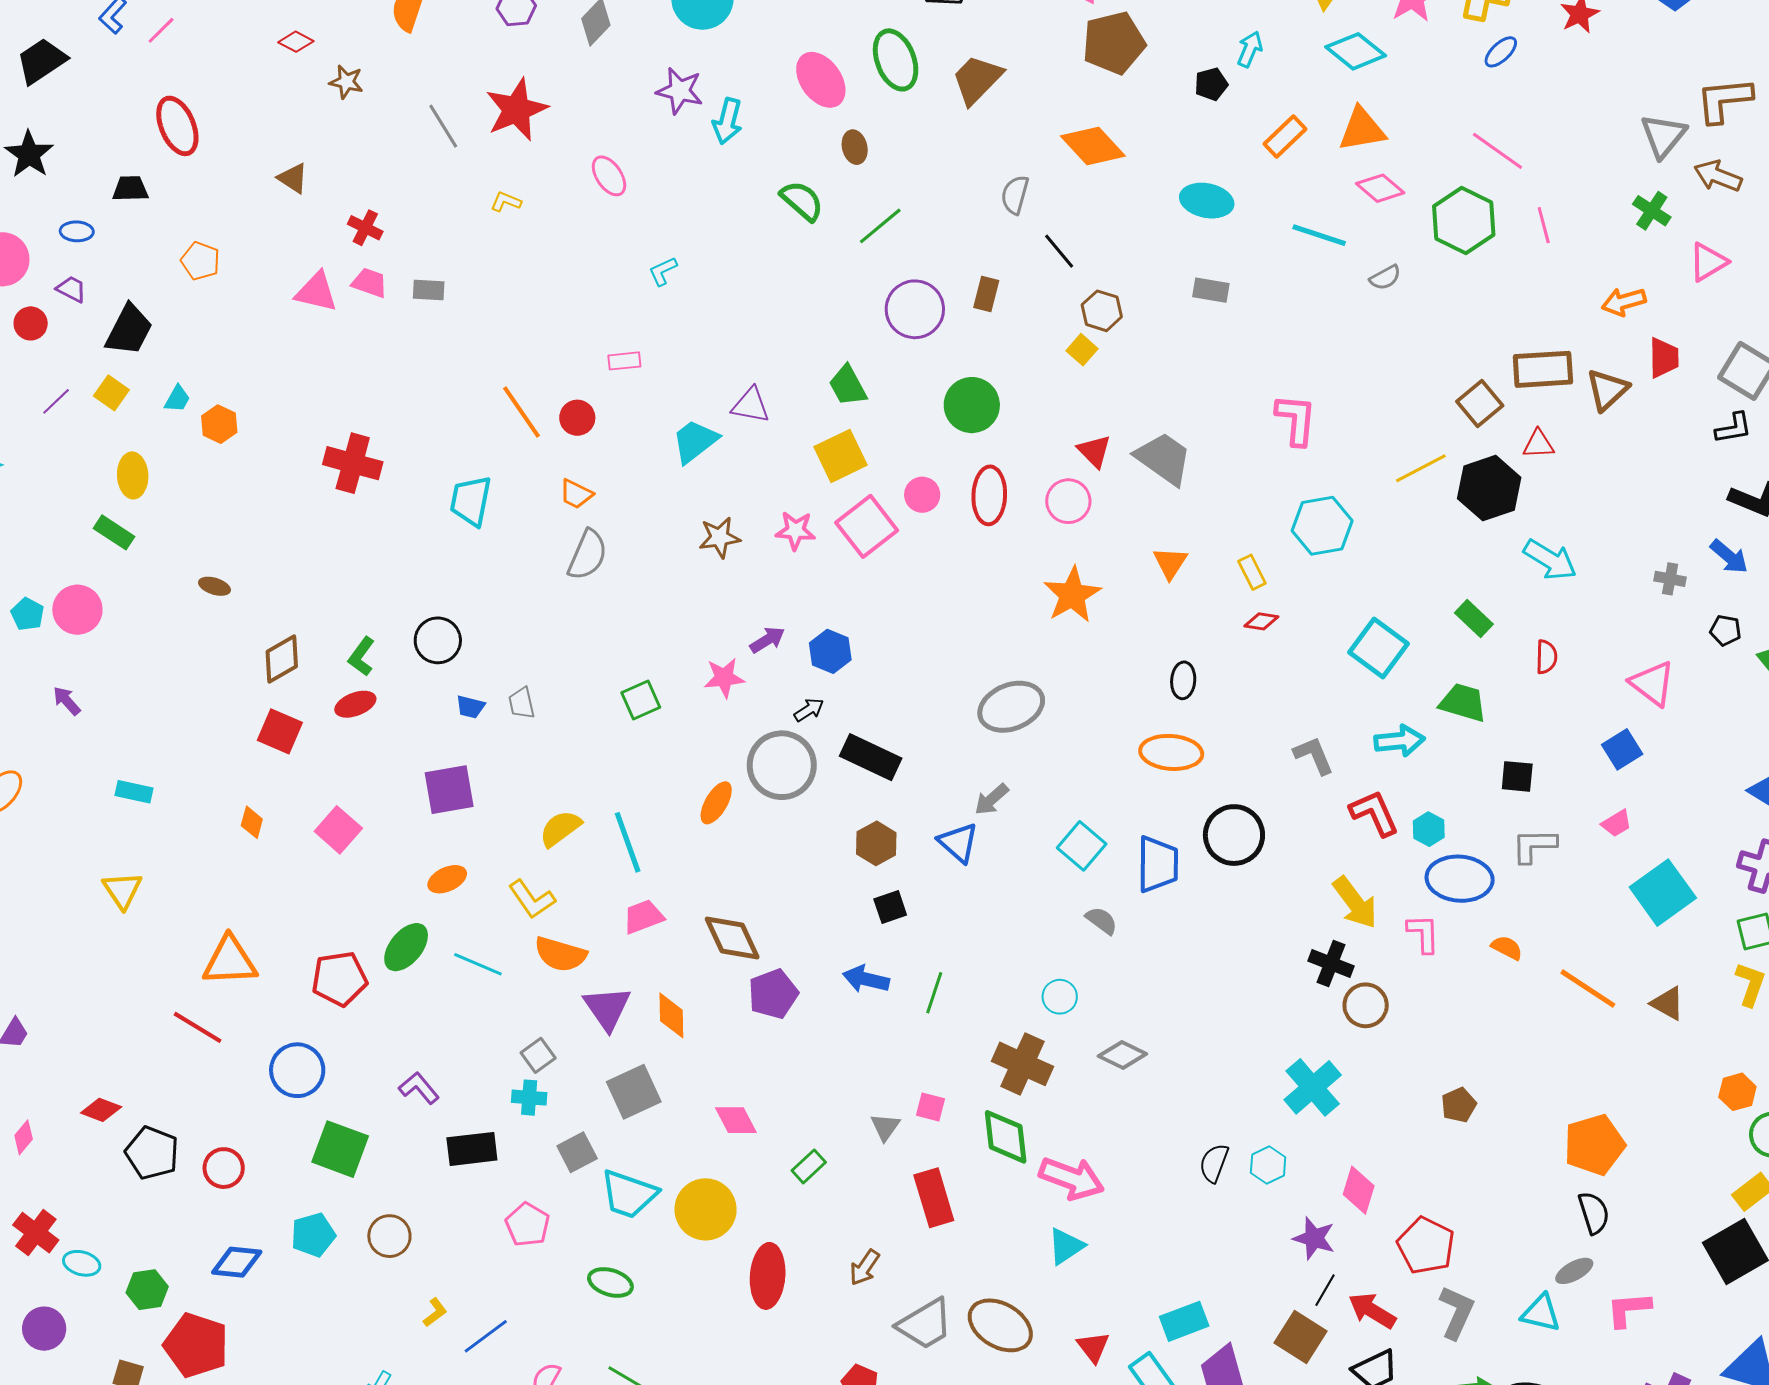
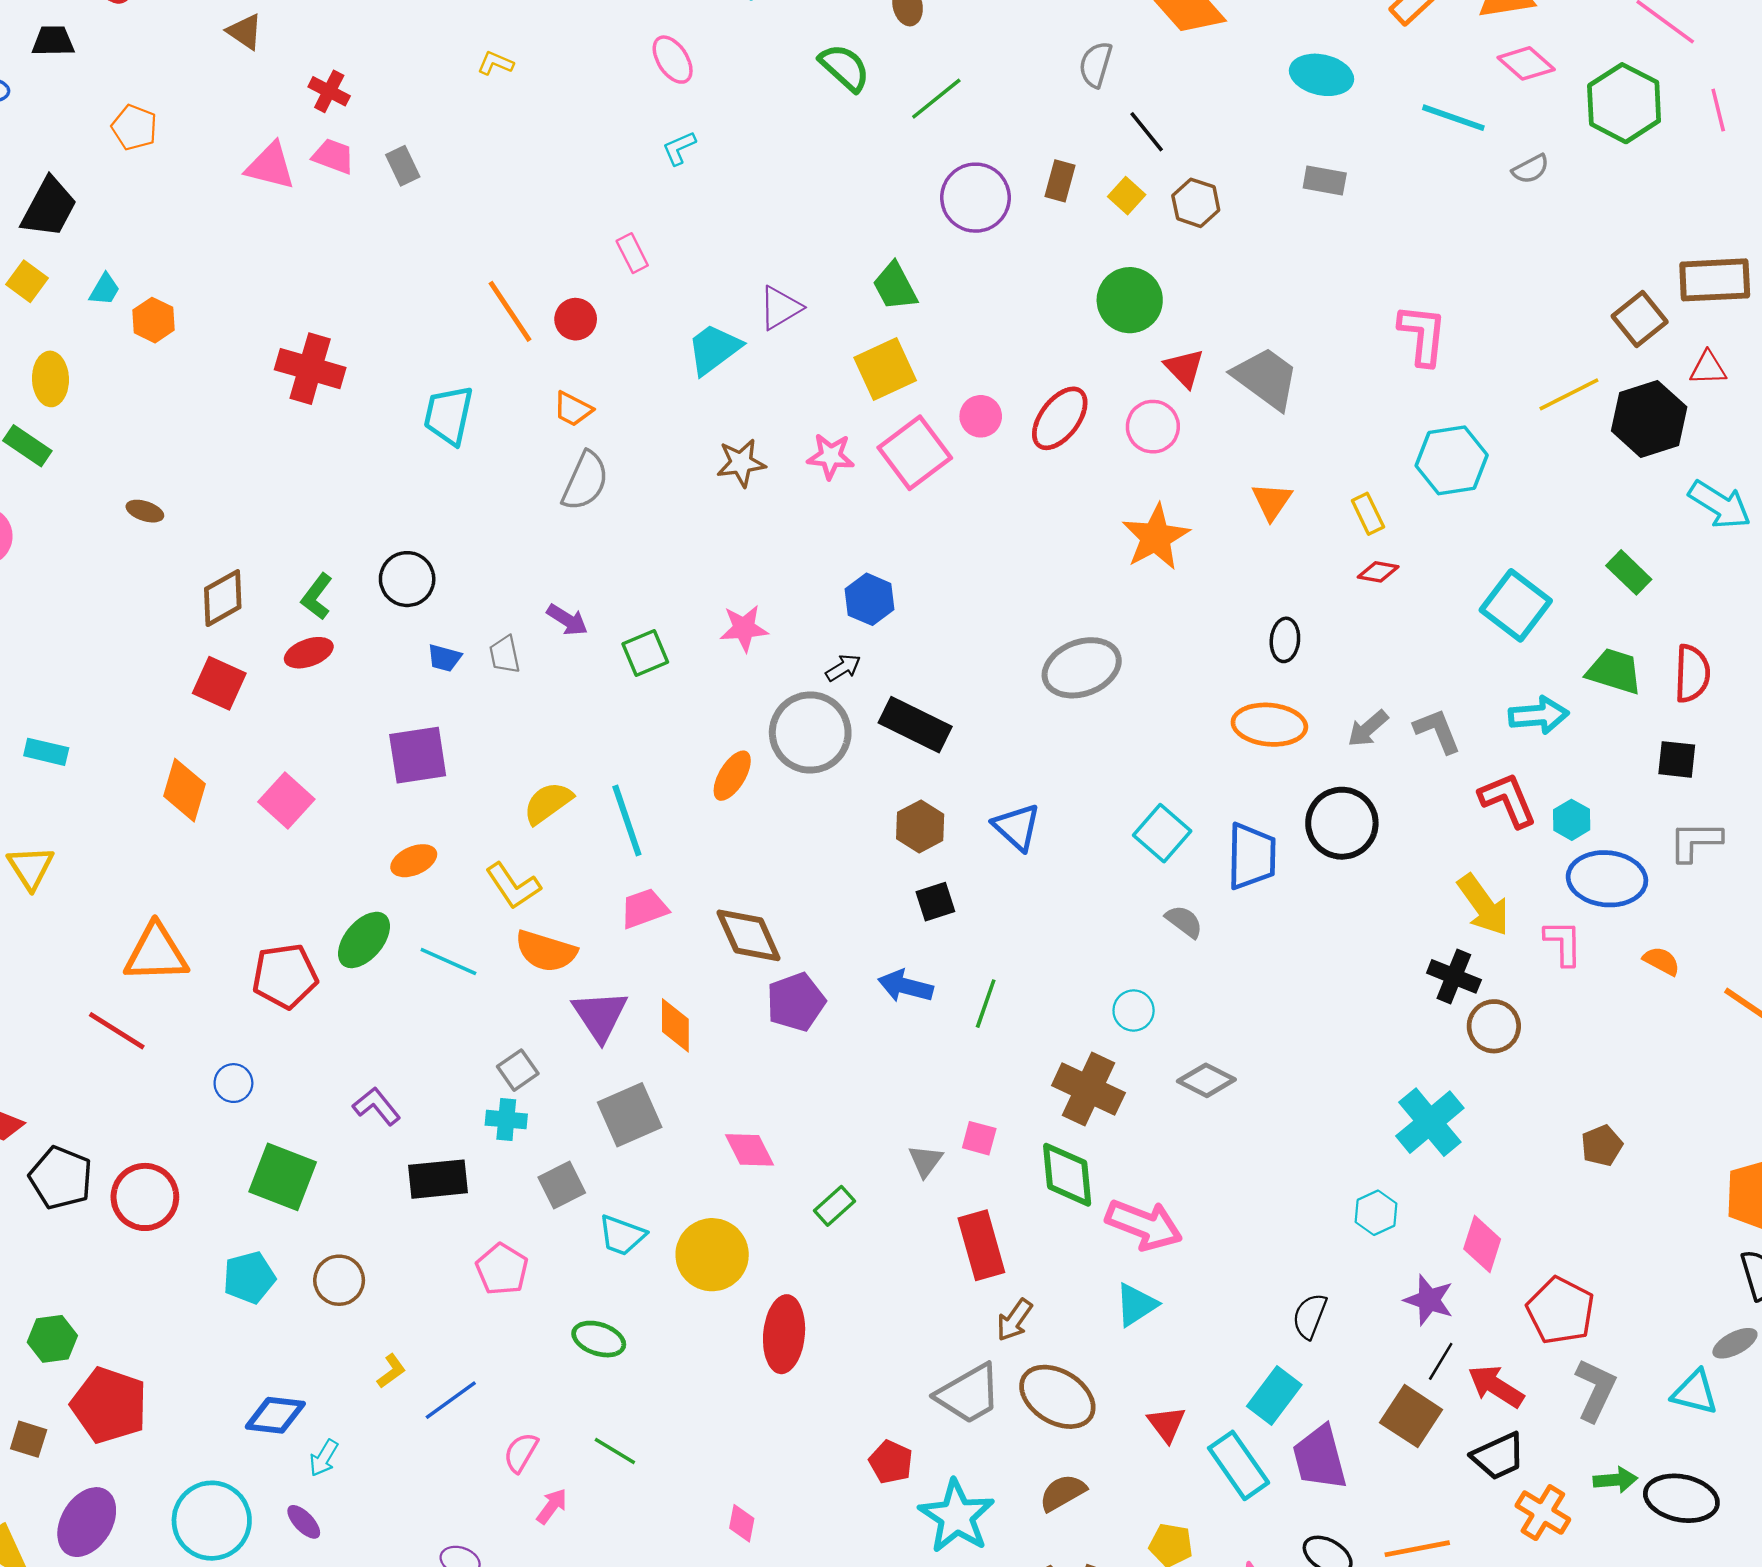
pink ellipse: (609, 176) -> (673, 60), moved
gray rectangle: (429, 290) -> (403, 166), turned 60
yellow square: (1082, 350) -> (1127, 196), moved
pink rectangle: (624, 361) -> (632, 253), turned 68
purple triangle: (751, 405) -> (780, 308), turned -42
green circle: (972, 405) -> (1130, 300), moved
red ellipse: (989, 495) -> (1060, 418), turned 34
purple arrow: (767, 640) -> (567, 620), moved, turned 63
red semicircle: (1546, 657) -> (1692, 674), moved, size x1.4
gray arrow: (992, 799) -> (1368, 729), moved
orange diamond: (252, 822) -> (184, 790), size x1.6
blue circle: (297, 1070) -> (233, 1083), size x0.6
black semicircle: (1214, 1163) -> (1310, 1316), moved
red circle: (224, 1168) -> (145, 1197), size x1.4
cyan trapezoid: (629, 1194) -> (622, 1235), size x0.7
blue diamond: (237, 1262) -> (275, 1415), moved
brown arrow: (865, 1267) -> (1014, 1320), moved
cyan rectangle: (1184, 1321) -> (1274, 1395), turned -33

